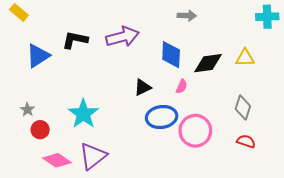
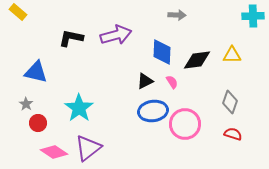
blue triangle: (38, 56) -> (36, 72), moved, turned 45
pink semicircle: (182, 86) -> (172, 82), turned -56
black triangle: (143, 87) -> (145, 81), moved

